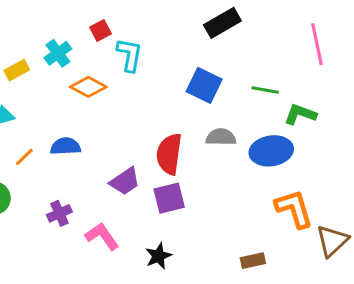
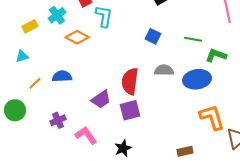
blue square: (204, 85) -> (153, 36), size x0.7

